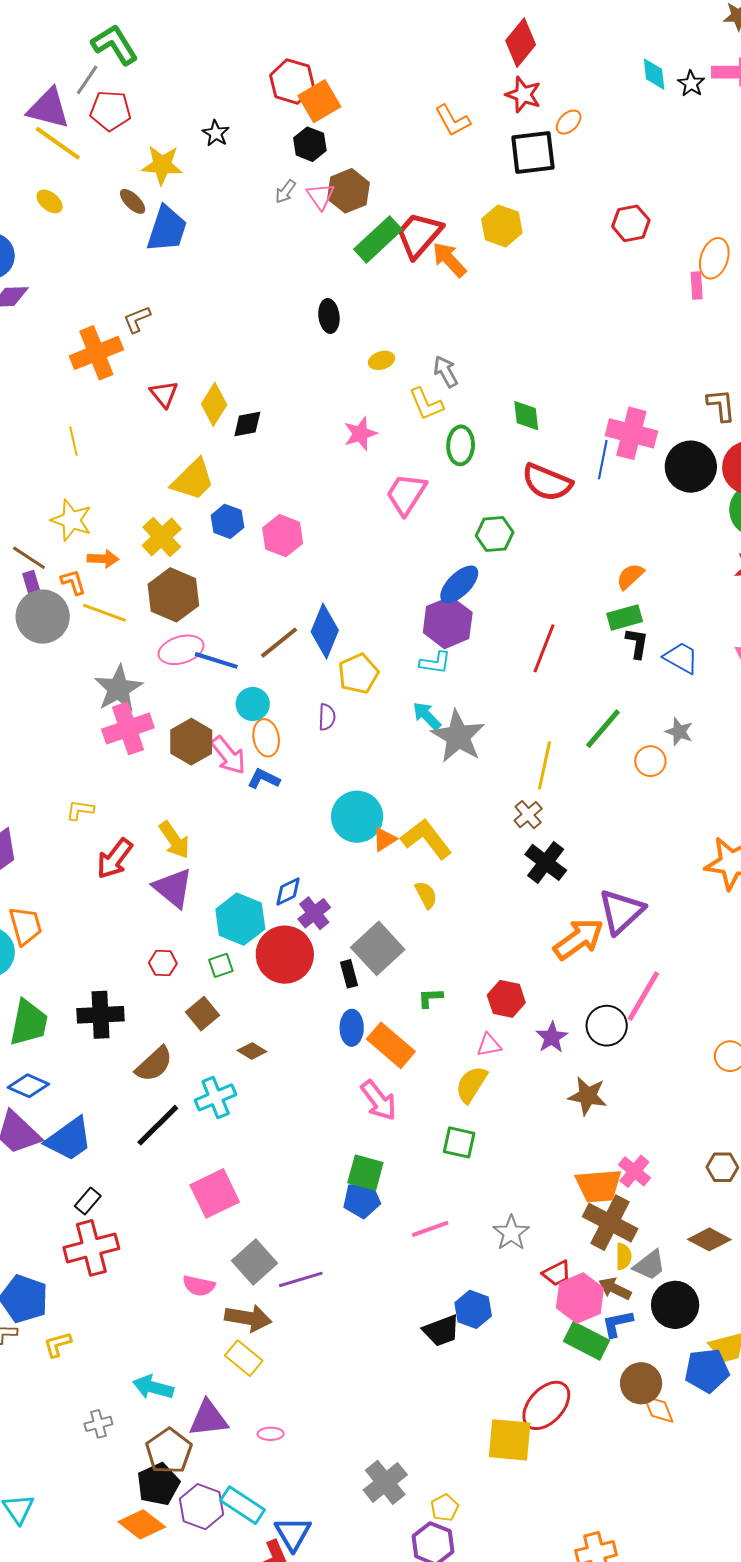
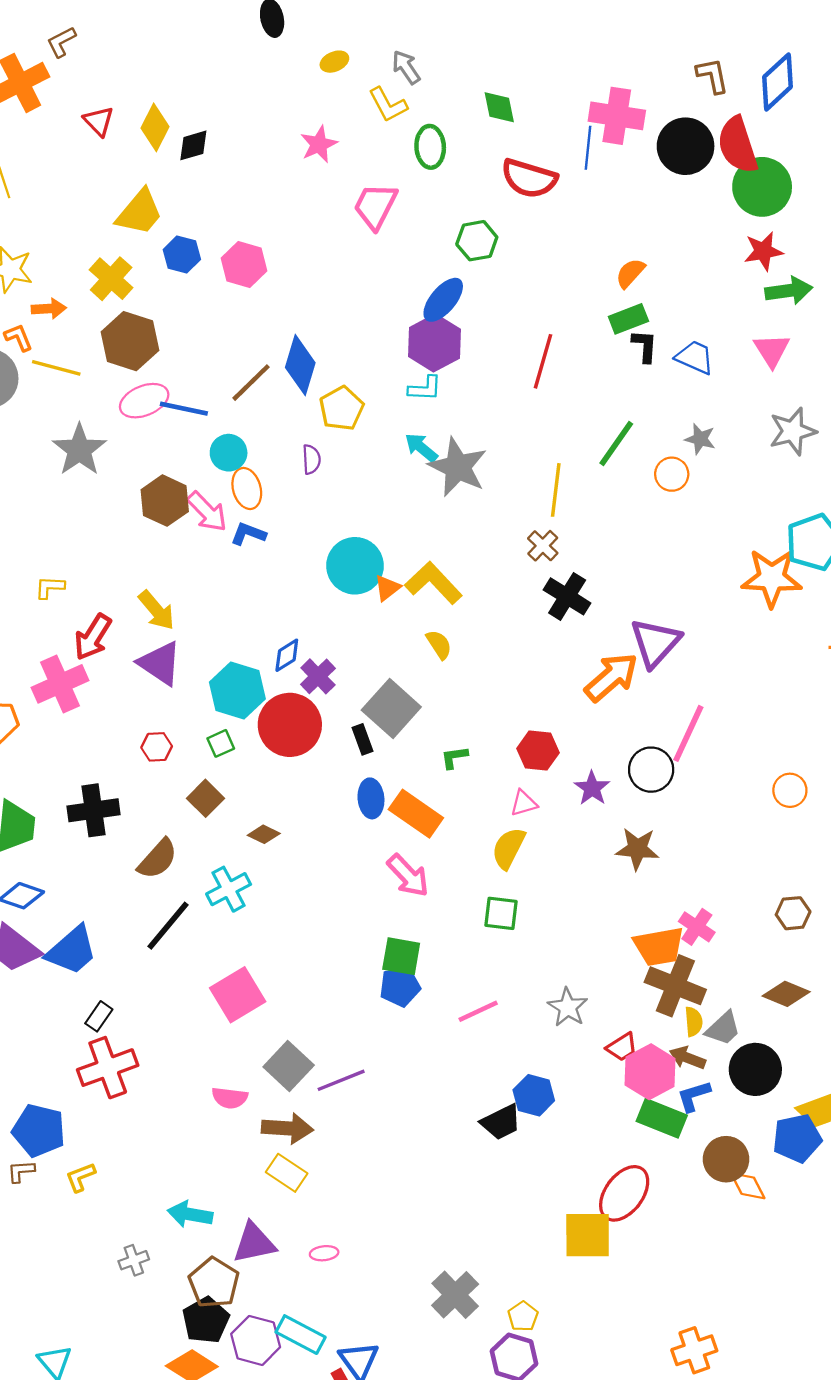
pink cross: (128, 728) -> (60, 684), moved

